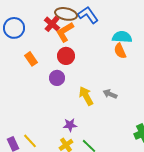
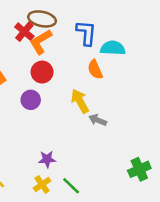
blue L-shape: (88, 15) -> (86, 33), moved, turned 40
orange semicircle: (120, 51) -> (95, 70), moved
yellow arrow: (86, 96) -> (80, 101), moved

